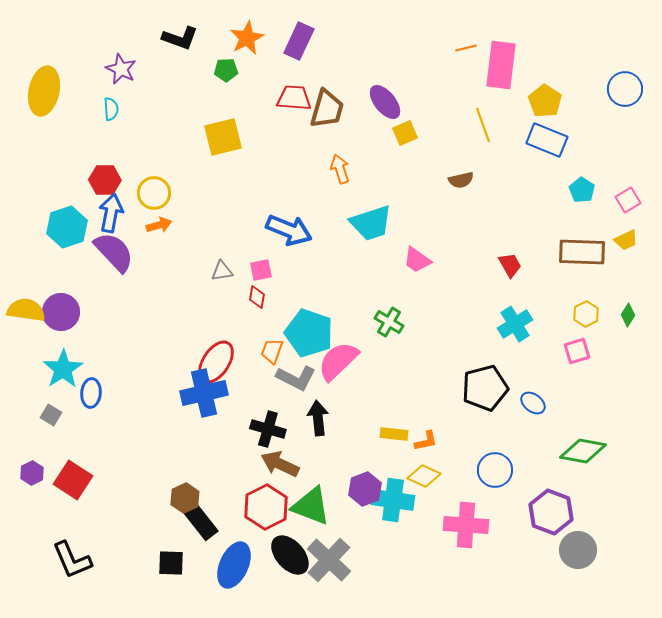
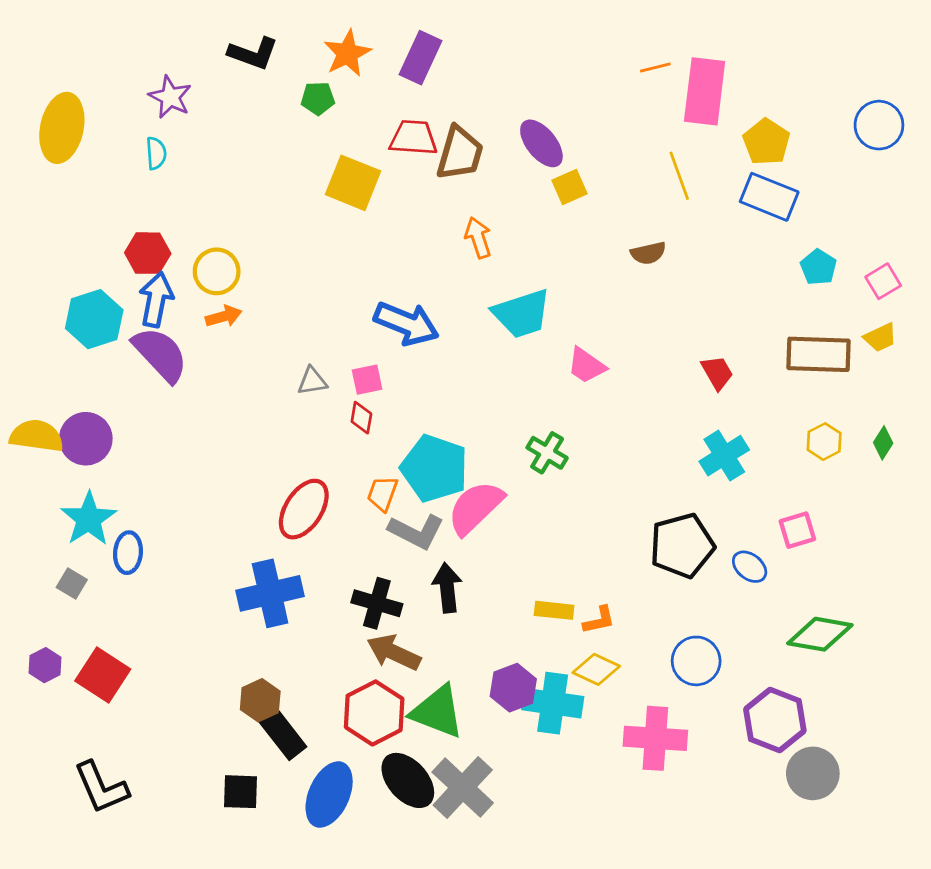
yellow square: (223, 137) -> (353, 183), moved, turned 36
pink square: (577, 351) -> (797, 530), moved
blue cross: (204, 393) -> (270, 593), moved

